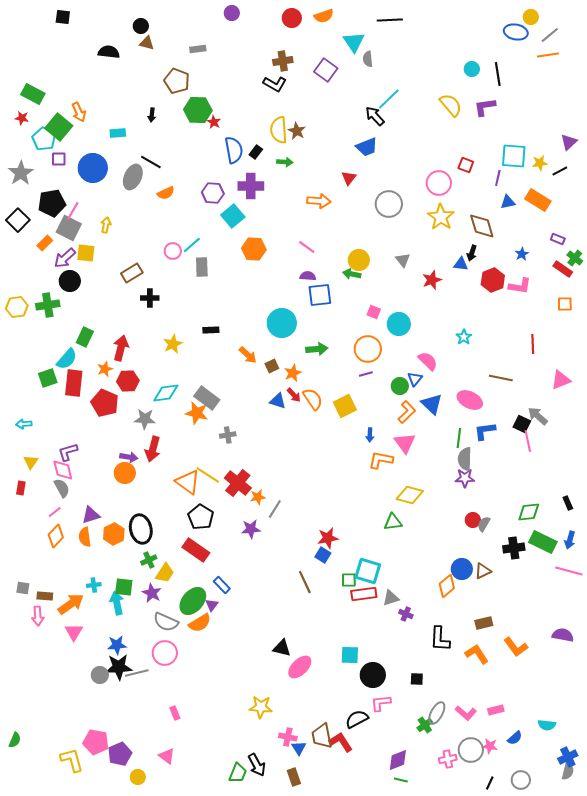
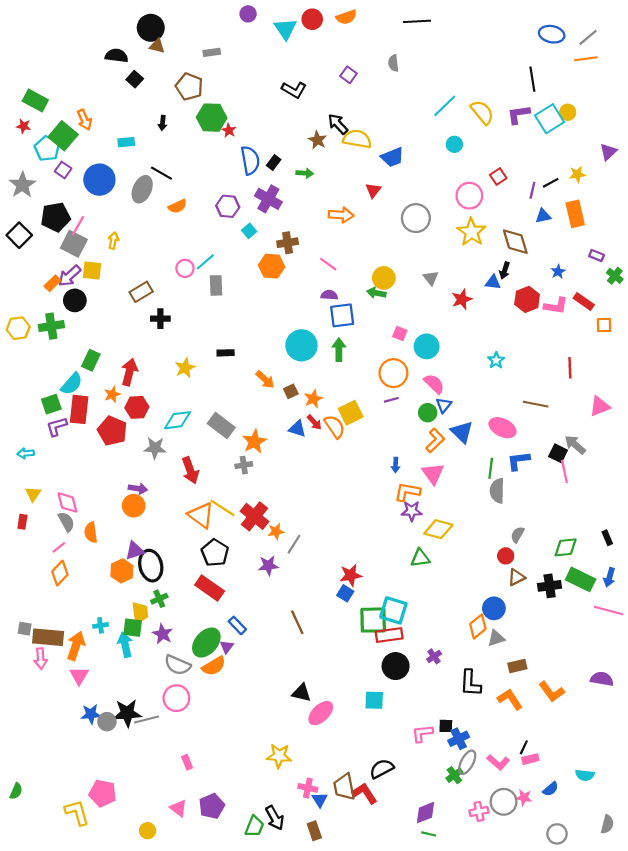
black square: (63, 17) -> (135, 79), moved, turned 35
yellow circle: (531, 17) -> (568, 112), moved
black circle: (141, 26) -> (151, 28), size x1.6
cyan triangle: (354, 42) -> (285, 29), moved
brown cross: (283, 61) -> (288, 243), moved
cyan circle: (472, 69) -> (454, 144), moved
purple square: (326, 70) -> (349, 75), size x0.7
cyan line: (389, 99) -> (445, 106), moved
black arrow: (375, 116) -> (338, 124), moved
yellow semicircle: (279, 130) -> (357, 139), moved, turned 104
cyan square: (514, 156) -> (550, 119), moved, turned -36
purple square: (59, 159) -> (63, 170), turned 35
red square: (466, 165) -> (498, 176), turned 35
black line: (560, 171) -> (551, 183), moved
purple cross: (251, 186) -> (268, 199), turned 30
orange rectangle: (538, 200) -> (575, 214), turned 45
cyan square: (233, 216) -> (249, 231), size x0.6
orange rectangle: (45, 243) -> (52, 283), moved
red rectangle: (563, 269) -> (584, 301), moved
green arrow: (317, 349) -> (339, 350), moved, turned -85
pink semicircle: (428, 361) -> (434, 384), moved
yellow square: (345, 406) -> (351, 413), moved
orange star: (197, 413) -> (254, 442), moved, turned 30
red arrow: (153, 449) -> (190, 470), moved, turned -35
purple L-shape: (68, 452) -> (57, 427), moved
purple star: (465, 478) -> (412, 511), moved
purple triangle: (91, 515) -> (135, 551), moved
gray semicircle: (484, 524) -> (517, 535), moved
orange semicircle: (85, 537) -> (91, 532), moved
brown triangle: (483, 571) -> (516, 577), moved
yellow trapezoid: (165, 573) -> (140, 613), moved, turned -40
green square: (349, 580) -> (373, 620), size x1.8
brown line: (305, 582) -> (297, 622), moved
brown rectangle: (45, 596) -> (48, 637), size x1.8
gray triangle: (391, 598) -> (496, 638), moved
orange arrow: (71, 604) -> (76, 646), turned -36
purple cross: (406, 614) -> (434, 656), turned 32
blue star: (117, 645) -> (91, 714), moved
black circle: (373, 675) -> (396, 666), moved
pink L-shape: (381, 703) -> (422, 733), moved
purple pentagon: (120, 754) -> (212, 806), moved
blue cross: (568, 757) -> (459, 739), moved
black line: (490, 783) -> (524, 747), moved

